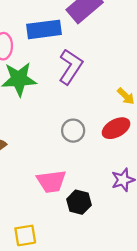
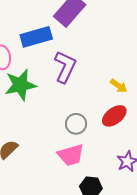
pink trapezoid: (51, 181) -> (71, 155), moved

